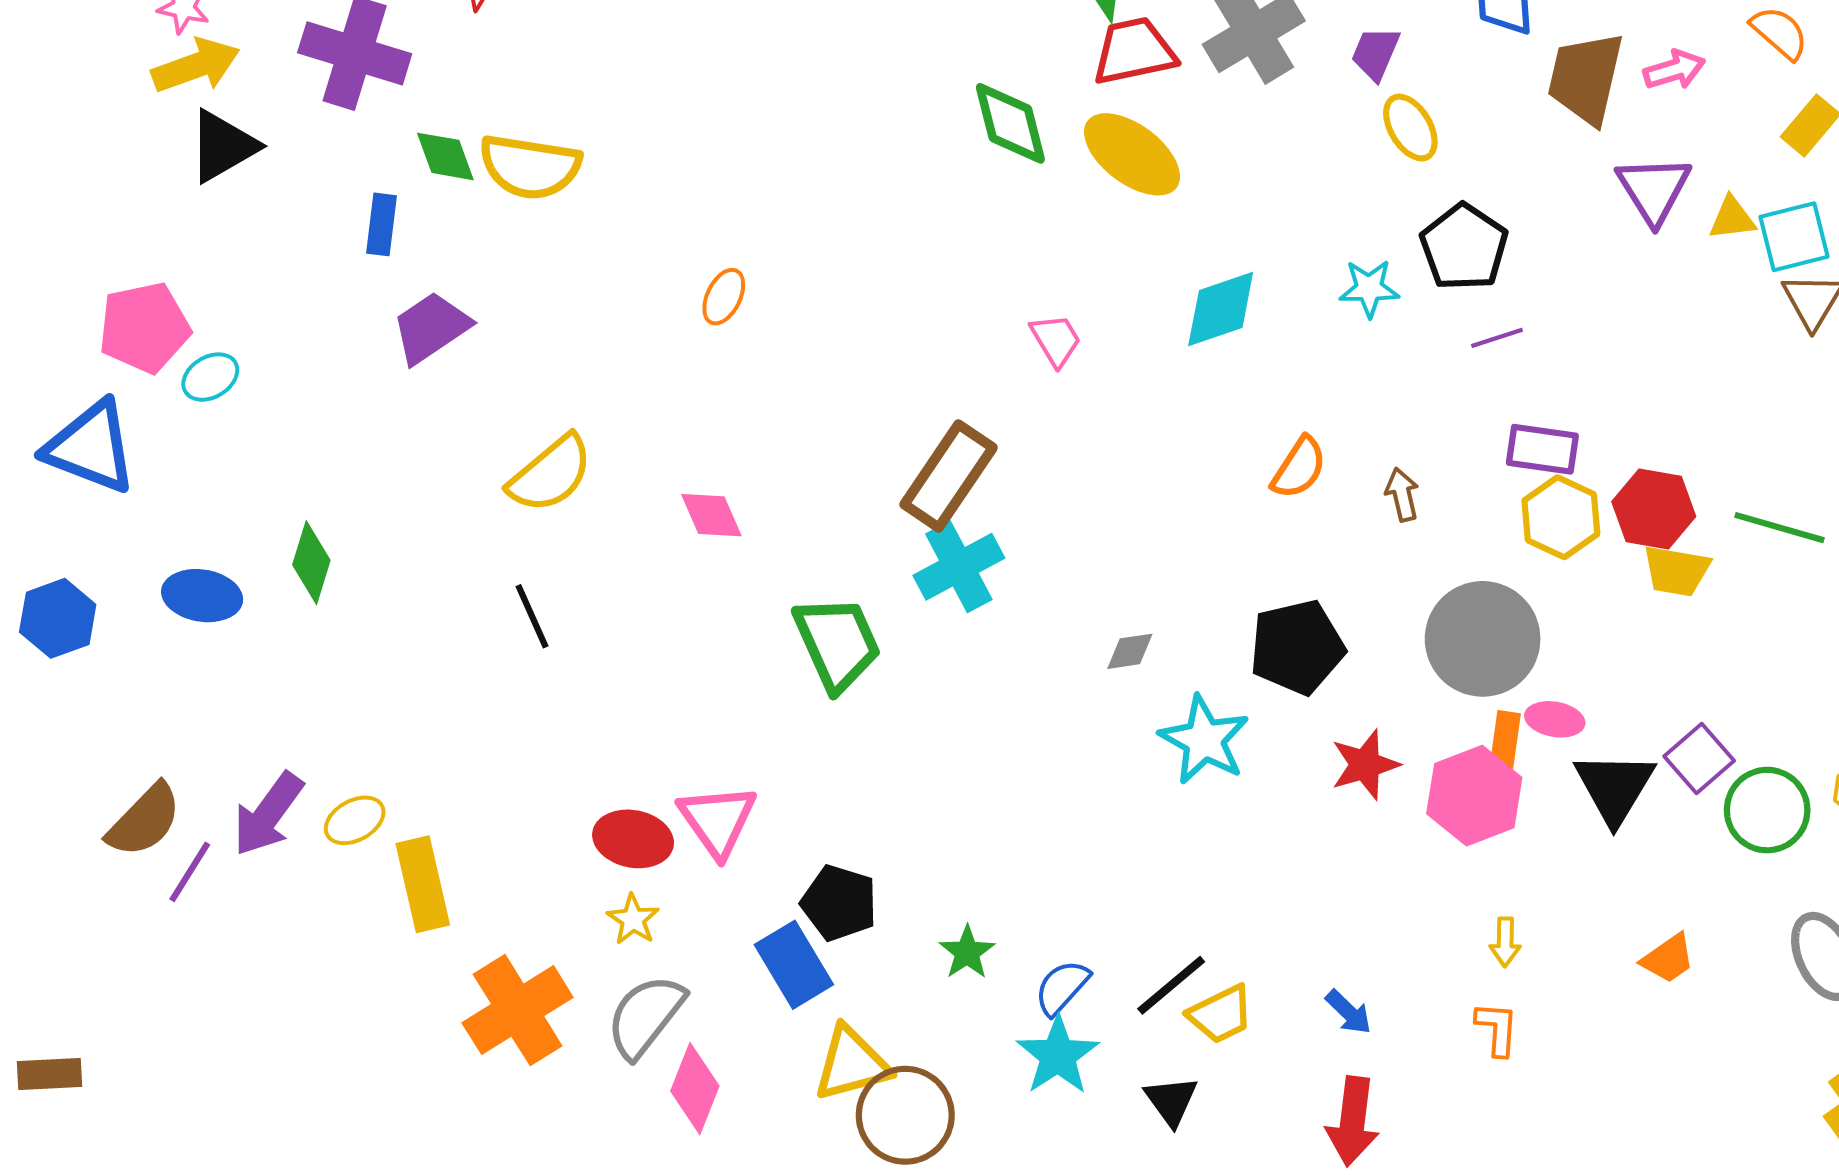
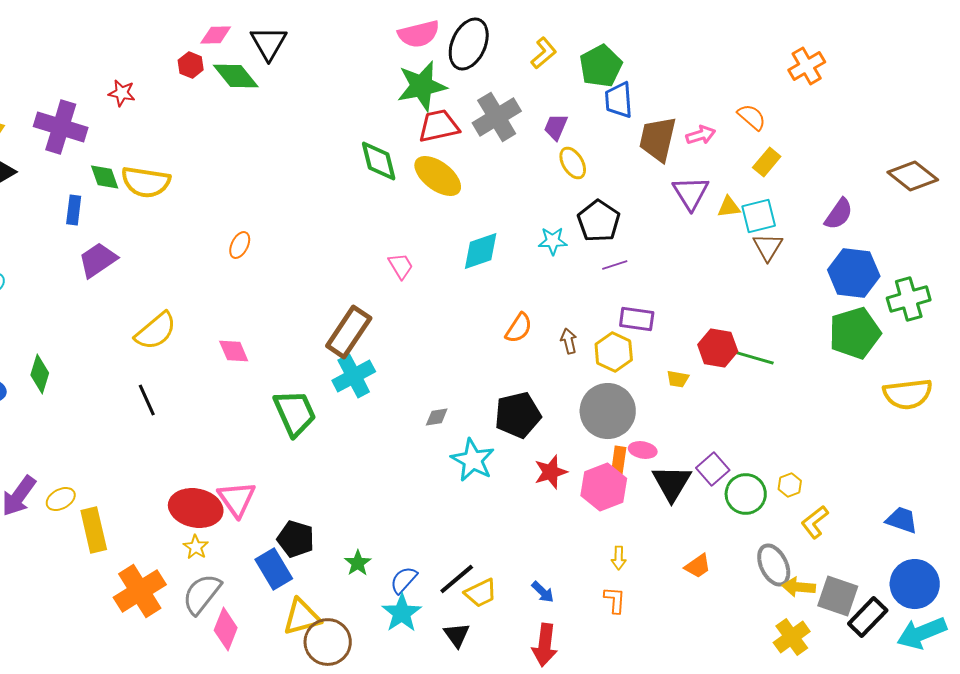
red hexagon: (1654, 509) -> (718, 348), moved
yellow hexagon: (1561, 517) -> (614, 352), moved
yellow trapezoid: (1676, 571) -> (678, 379), moved, size x0.7
red ellipse: (633, 839) -> (196, 508), size x1.4

